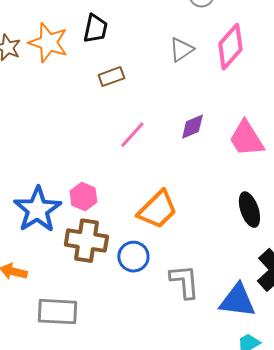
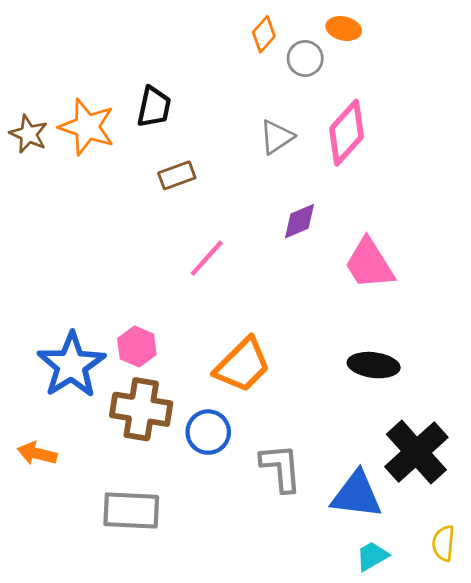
purple diamond: (192, 127) -> (299, 221), moved
black ellipse: (249, 210) -> (374, 365), turned -64
gray rectangle: (57, 312) -> (131, 511), moved

